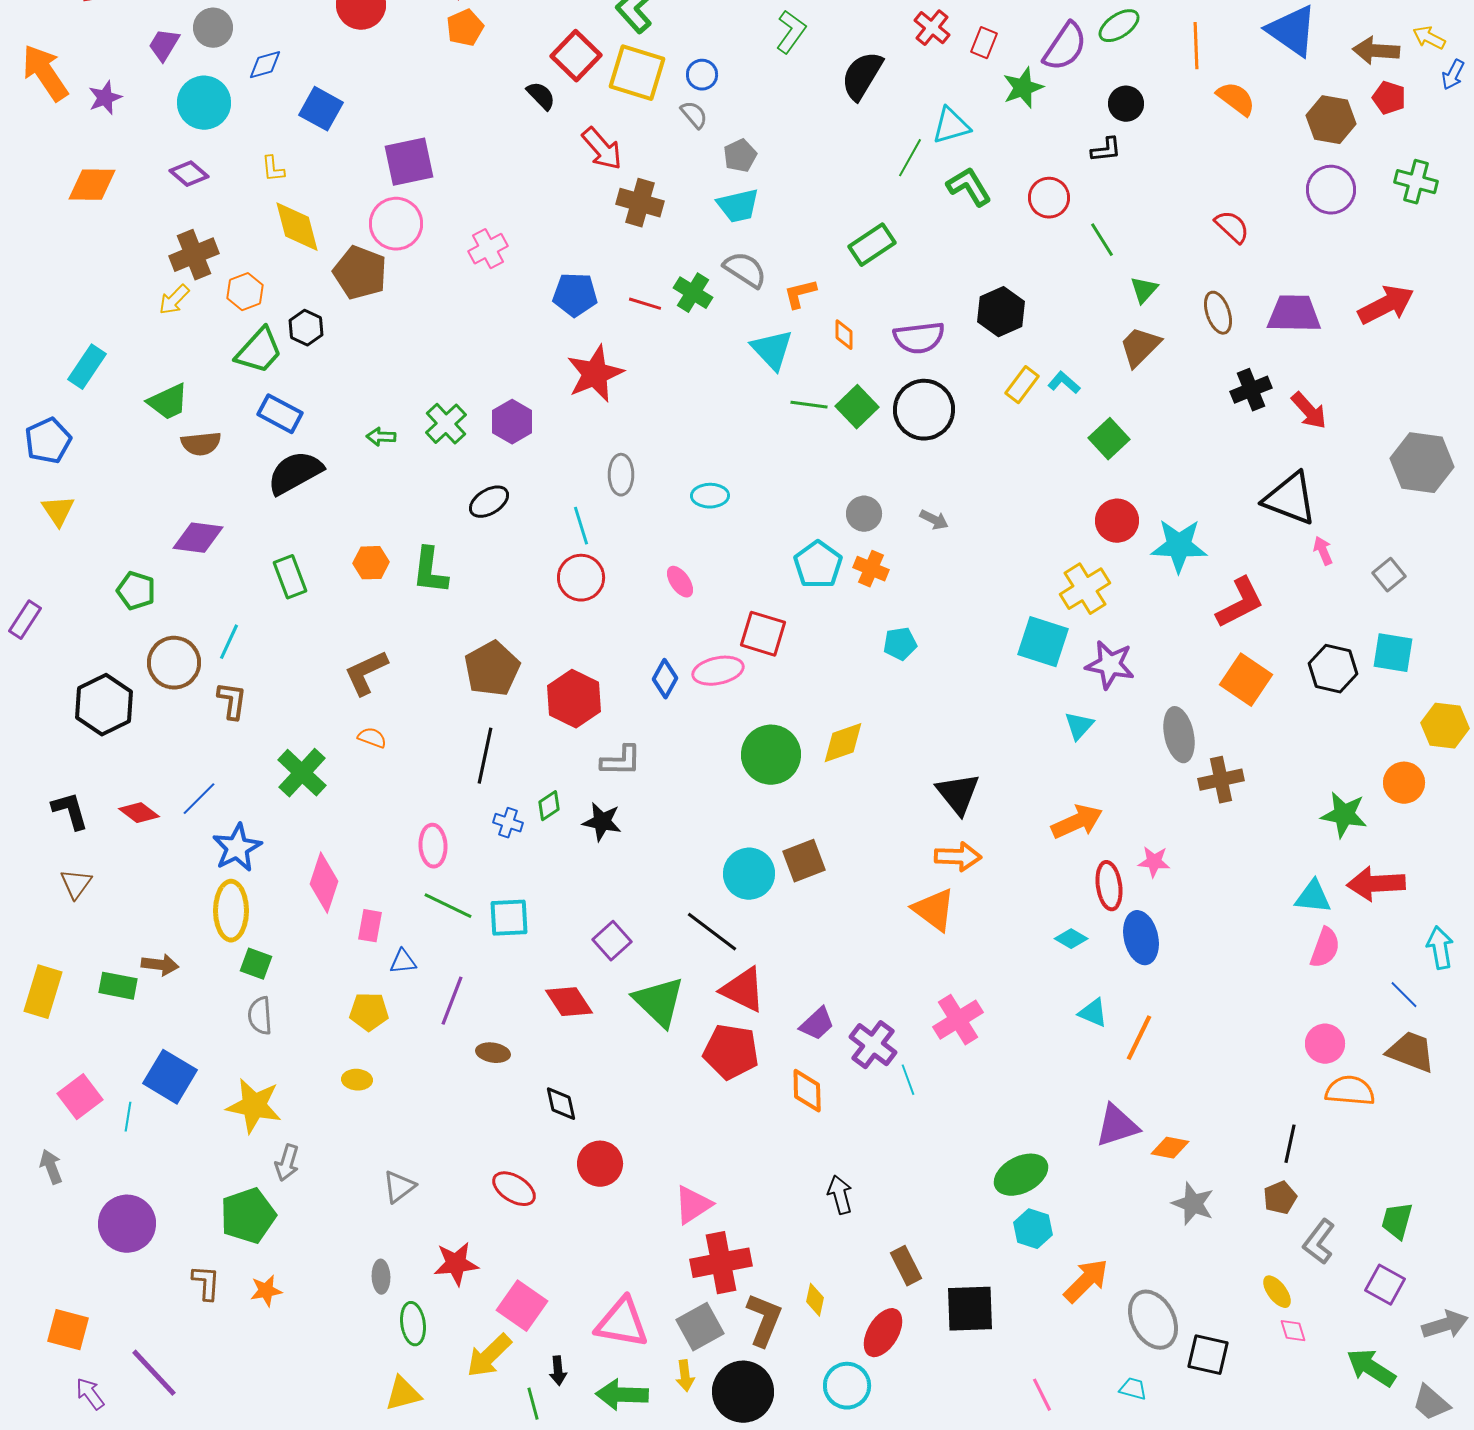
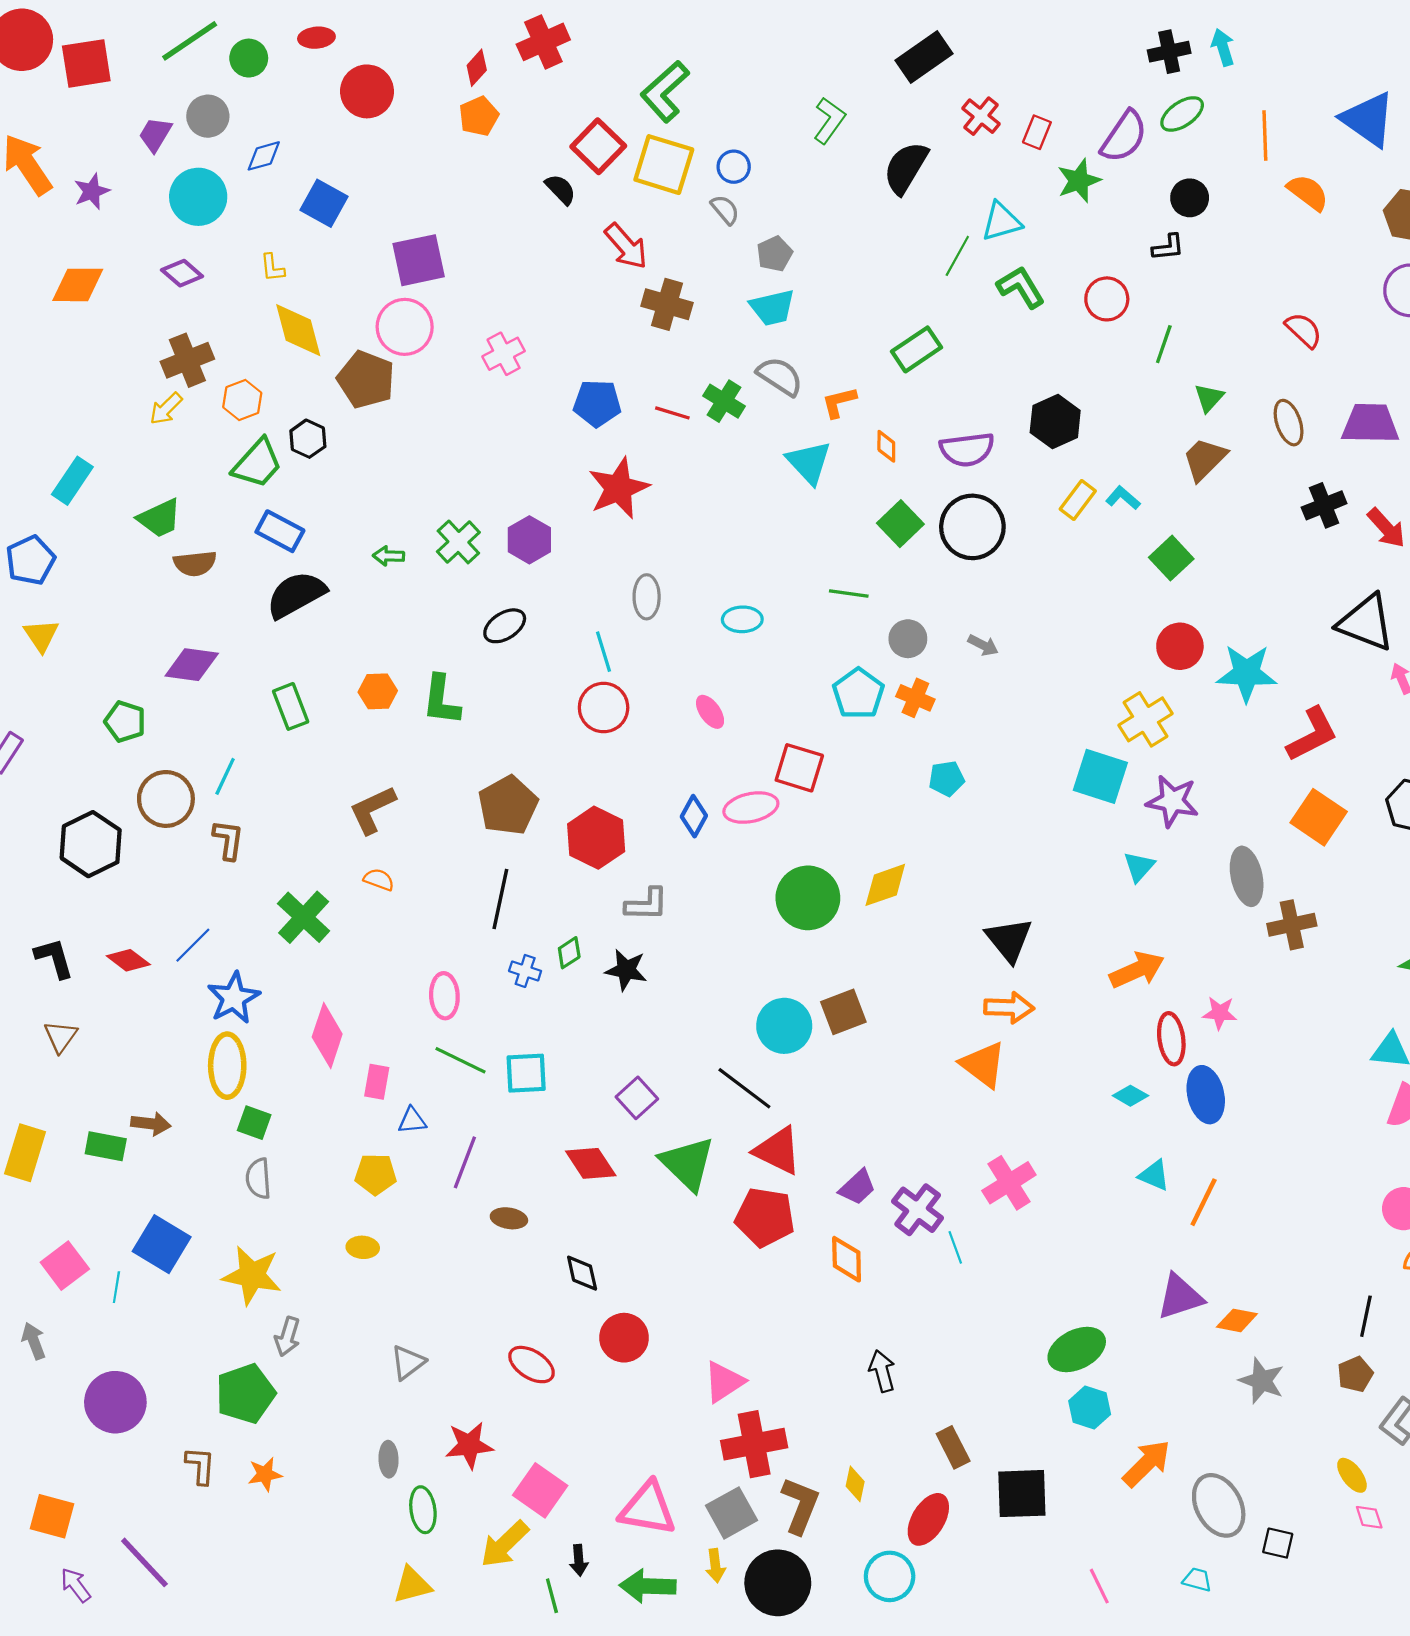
green line: (1102, 240) -> (1164, 344), turned 51
green line: (809, 405) -> (849, 594), moved
black square: (1208, 1355) -> (1278, 1543), size x0.7

